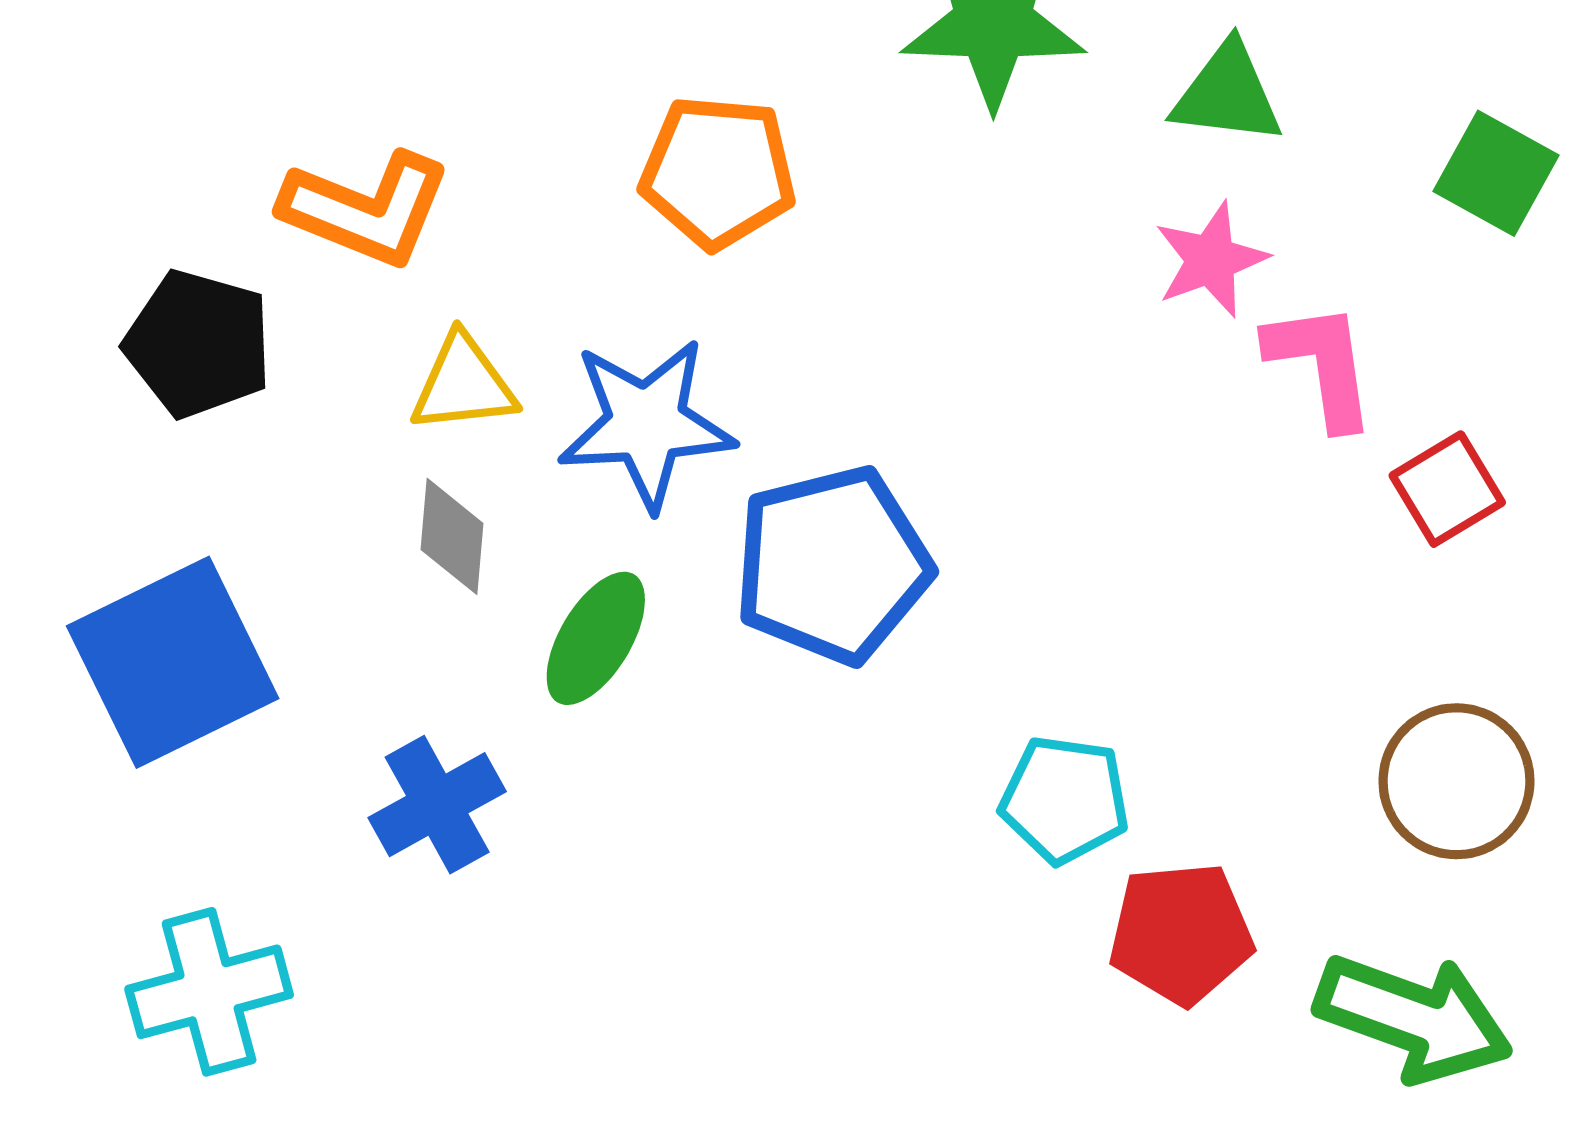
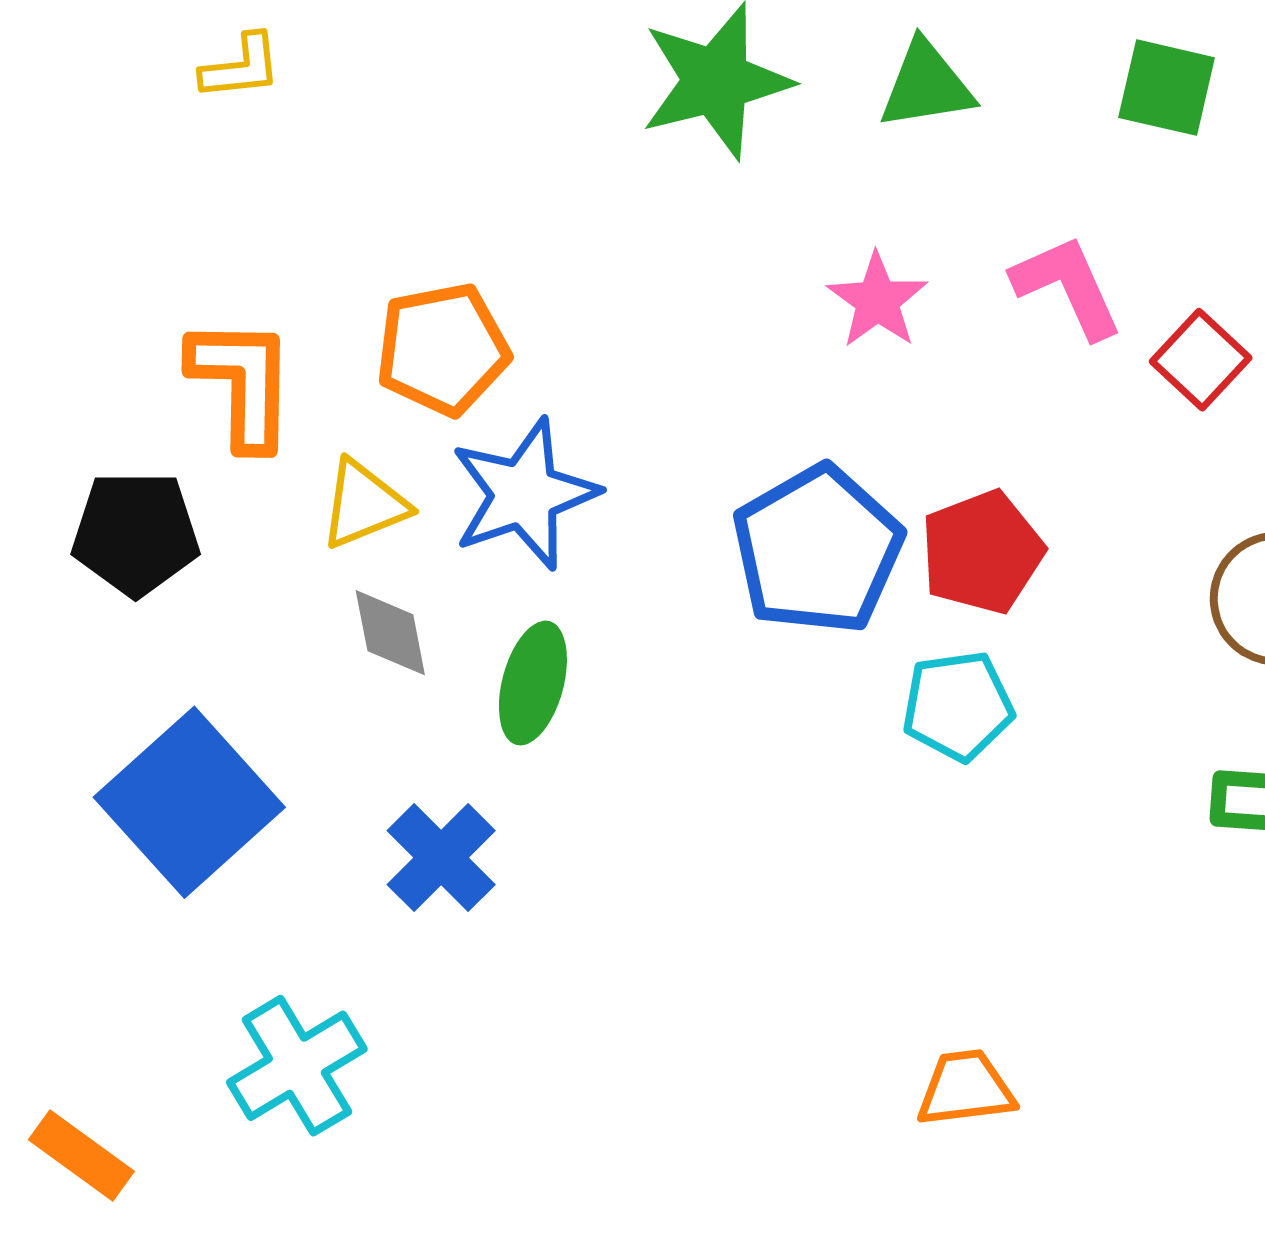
orange pentagon: (718, 172) -> (443, 349), moved
orange L-shape: (366, 209) -> (242, 383), turned -95
pink star: (1211, 260) -> (877, 300), moved
blue pentagon: (832, 565) -> (818, 550), moved
red pentagon: (1181, 933) -> (982, 552), moved

